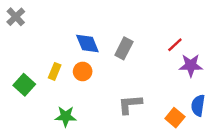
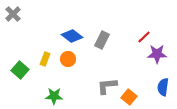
blue diamond: (87, 44) -> (72, 36), turned -30
orange square: (175, 118) -> (129, 97), moved

